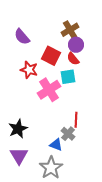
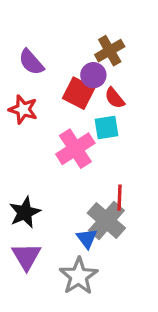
purple circle: (76, 45) -> (93, 75), moved
red star: (29, 70) -> (23, 109), moved
gray cross: (68, 134) -> (106, 221), size x1.6
blue triangle: (56, 145) -> (87, 238), turned 32

